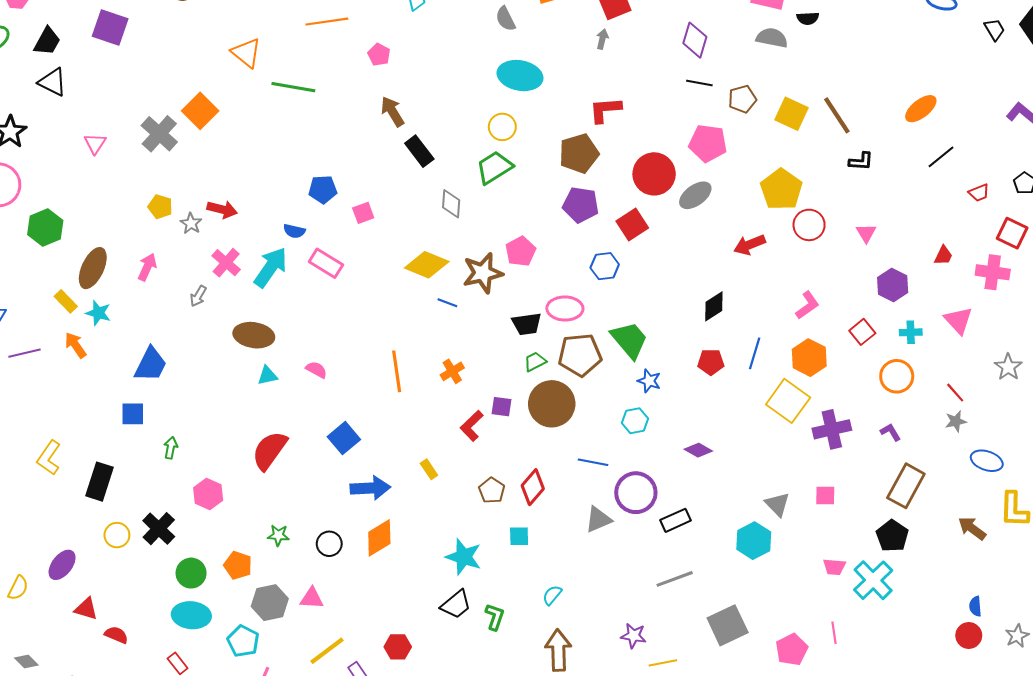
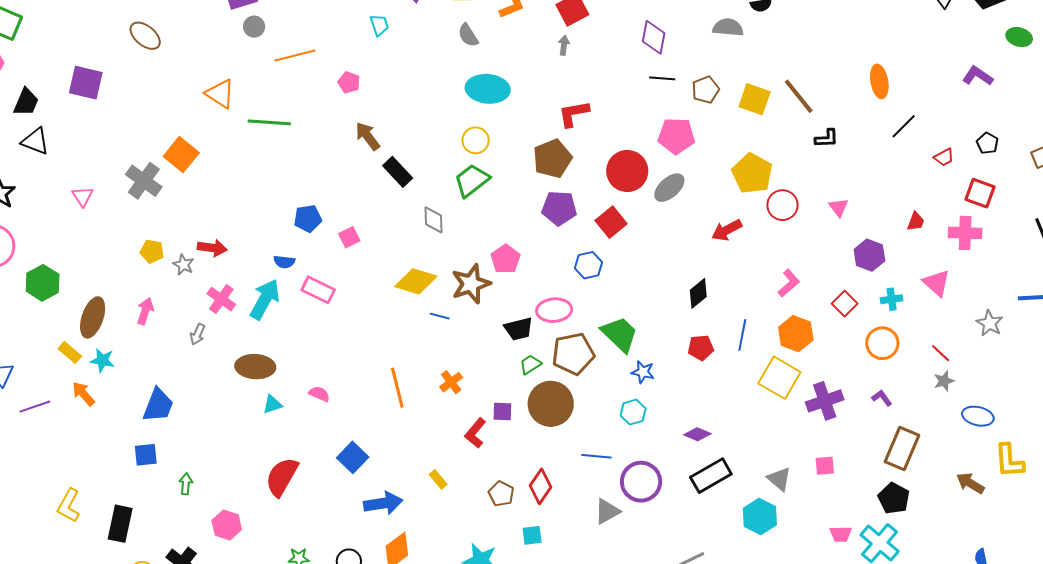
orange ellipse: (921, 109) -> (879, 81), turned -56
black rectangle: (675, 520) -> (711, 476), moved, size x1.4

